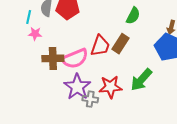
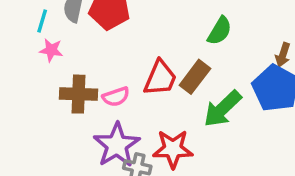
pink semicircle: (75, 59) -> (116, 97), size x0.6
green arrow: (141, 80) -> (222, 109), moved

